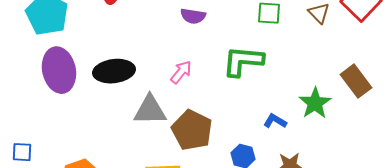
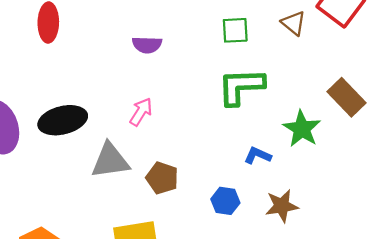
green L-shape: (243, 61) -> (241, 86), moved
brown pentagon: (192, 130) -> (162, 178), size x0.7

